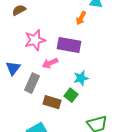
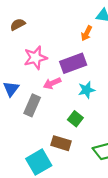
purple rectangle: (69, 45) -> (73, 63), turned -30
cyan star: (81, 78) -> (86, 90), moved
brown rectangle: (52, 102) -> (61, 143), moved

